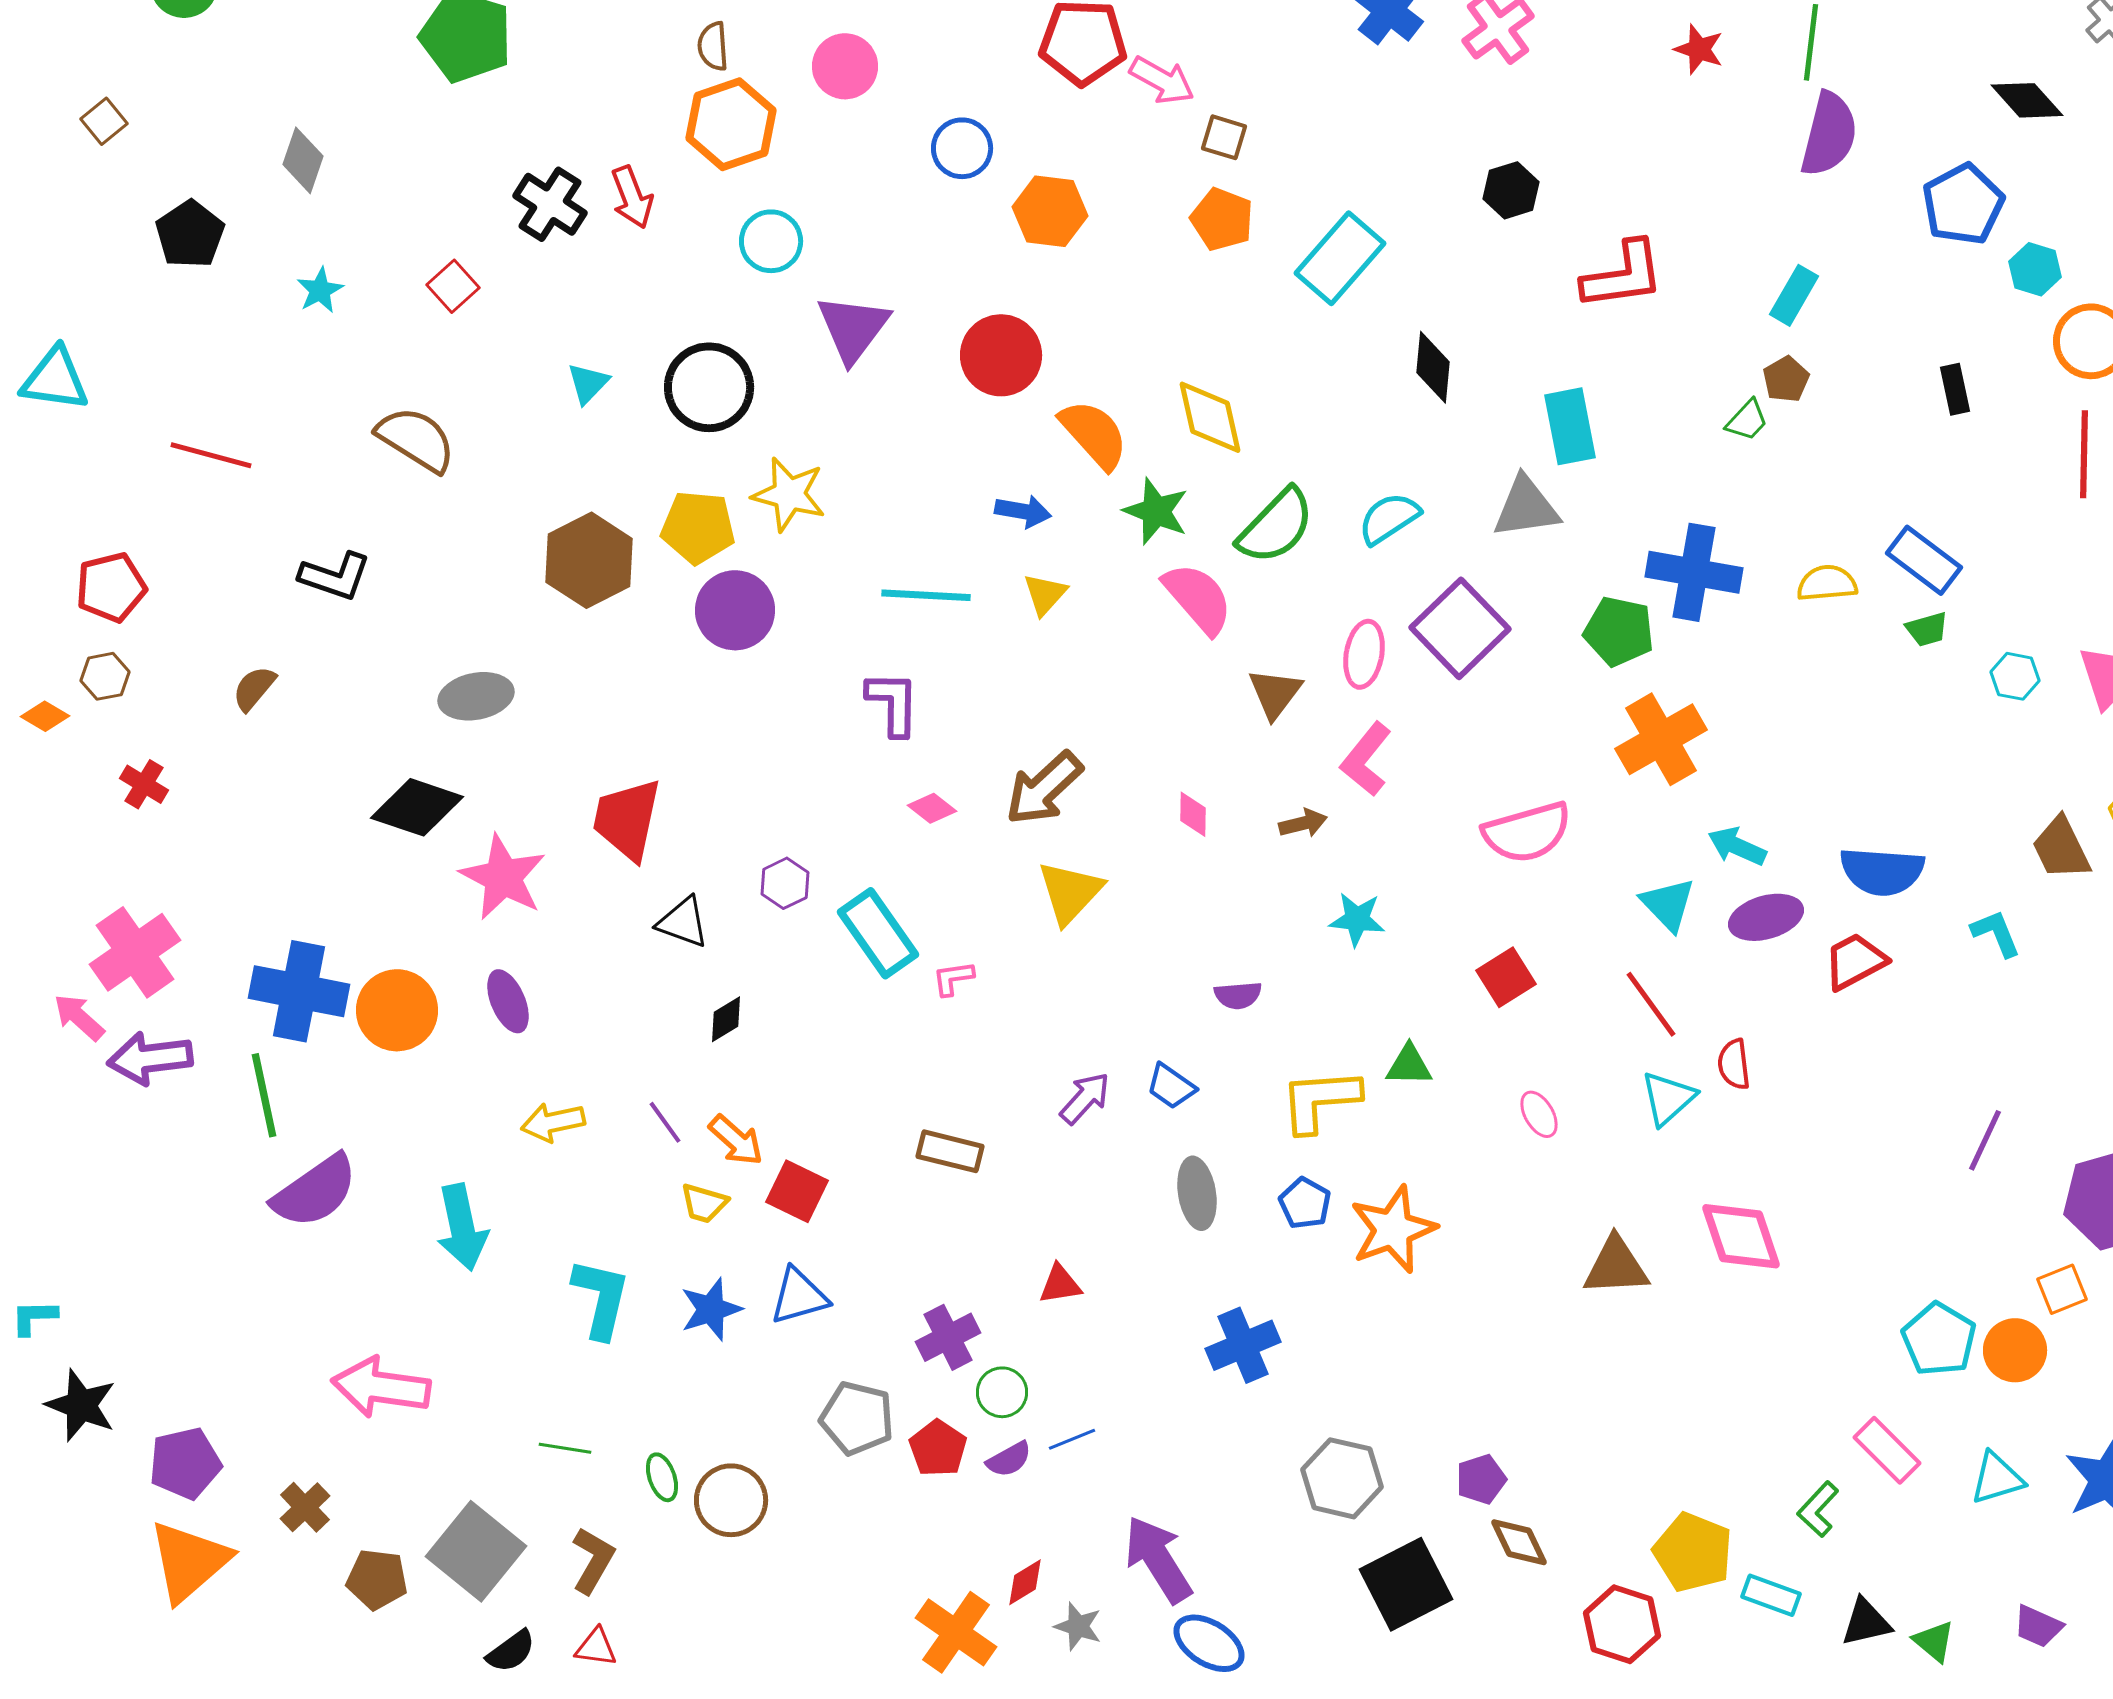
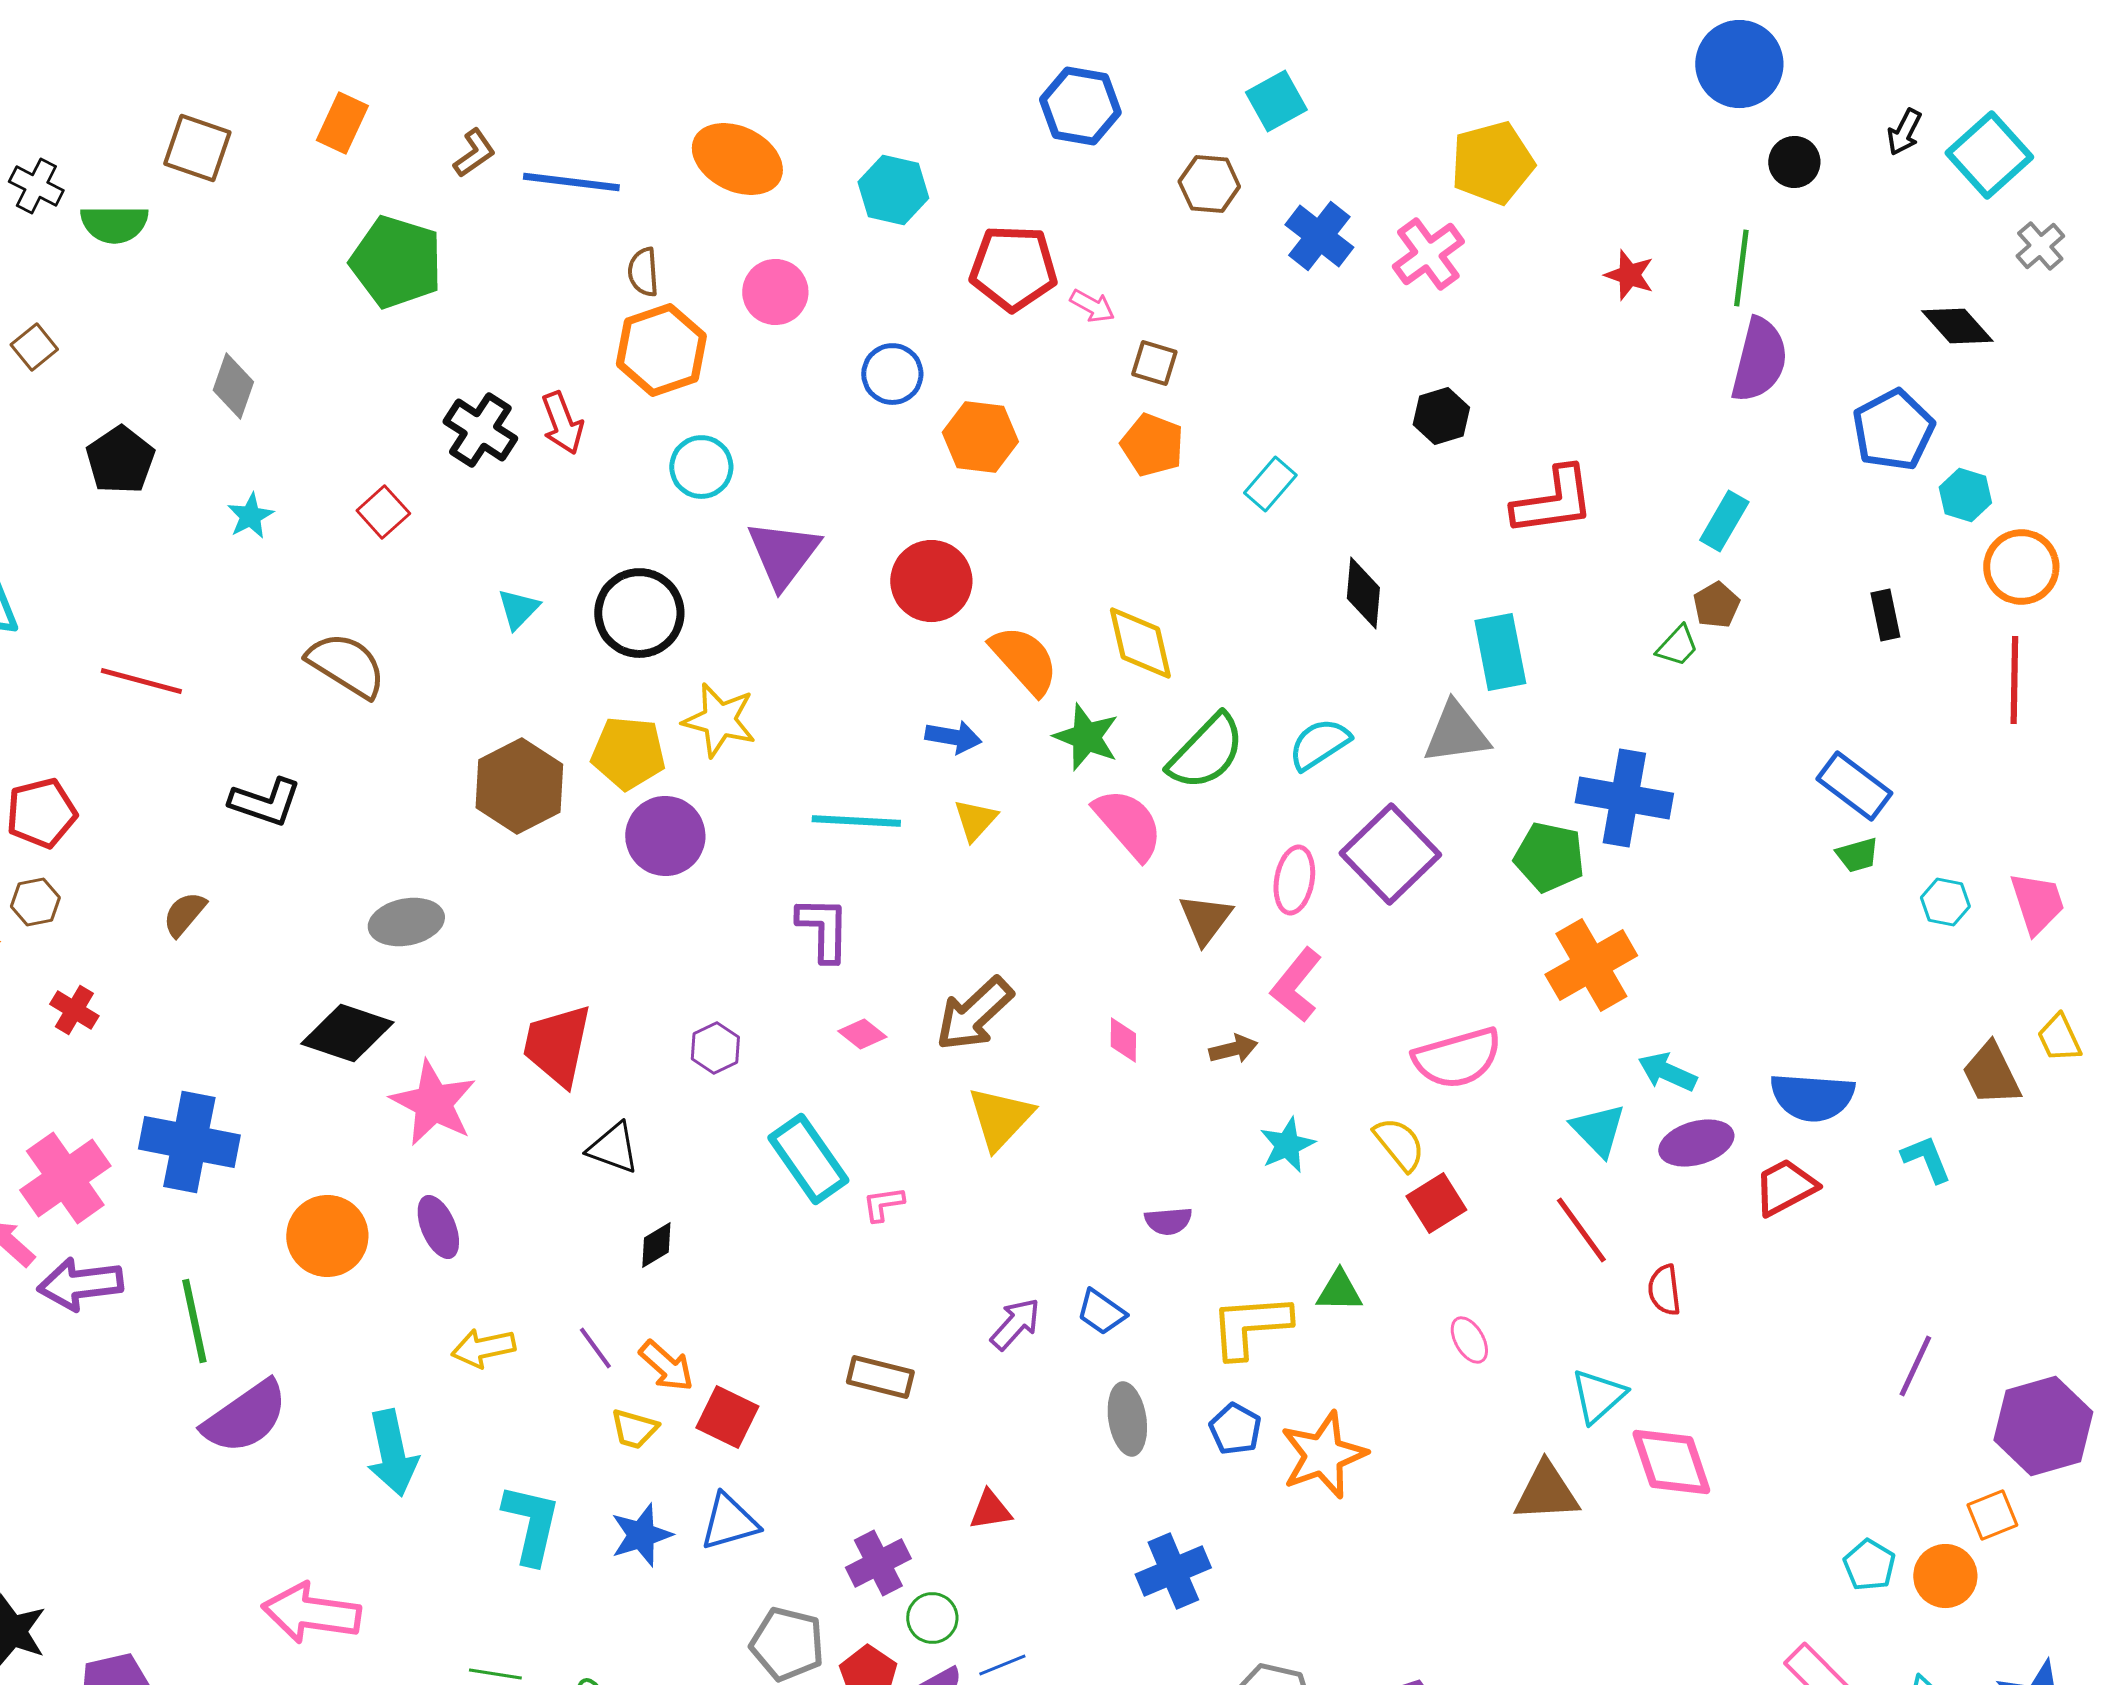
pink arrow: (1162, 80) -> (1092, 306), size x0.7
cyan rectangle: (1340, 258) -> (1270, 484), size x0.6
yellow semicircle: (1827, 583) -> (1399, 1144), moved, turned 56
purple hexagon: (785, 883) -> (715, 1048), moved
cyan star: (1357, 919) -> (1287, 1145), turned -30
blue cross: (299, 991) -> (189, 1142), moved
cyan triangle: (1668, 1098) -> (1598, 1396), moved
cyan pentagon: (1939, 1339) -> (1869, 1565), size x0.7

